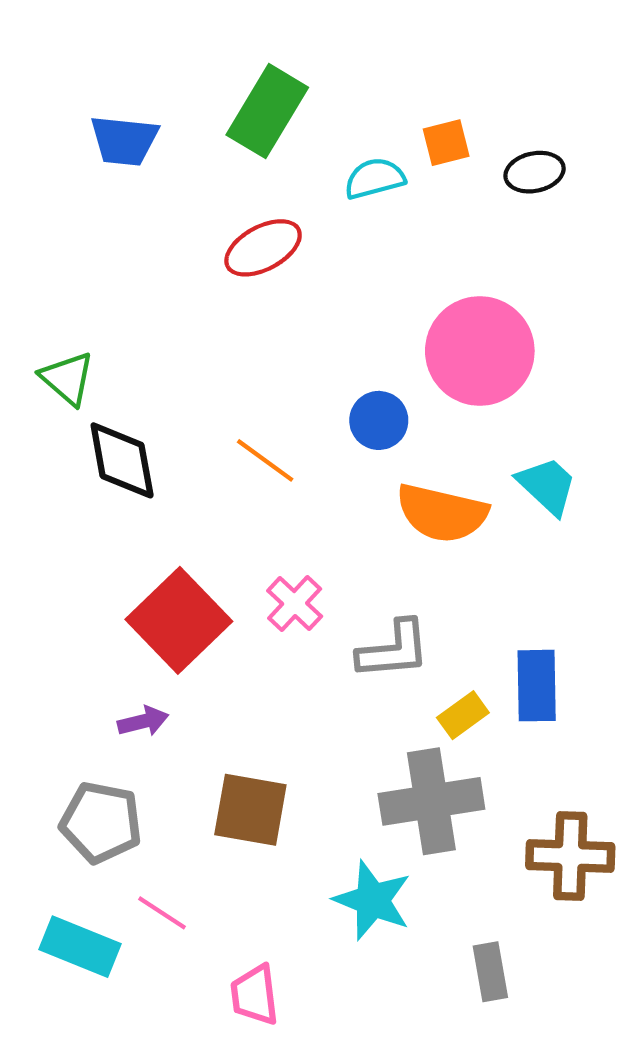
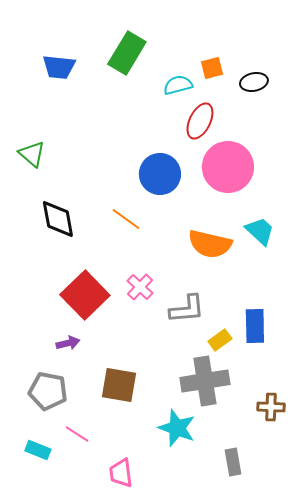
red ellipse: (263, 248) -> (200, 121), moved, turned -36
green triangle: (67, 378) -> (32, 154), moved
blue circle: (379, 420) -> (160, 174), moved, size x1.5
brown cross: (570, 856) -> (271, 407), size x0.7
cyan rectangle: (80, 947) -> (38, 450), size x0.7

